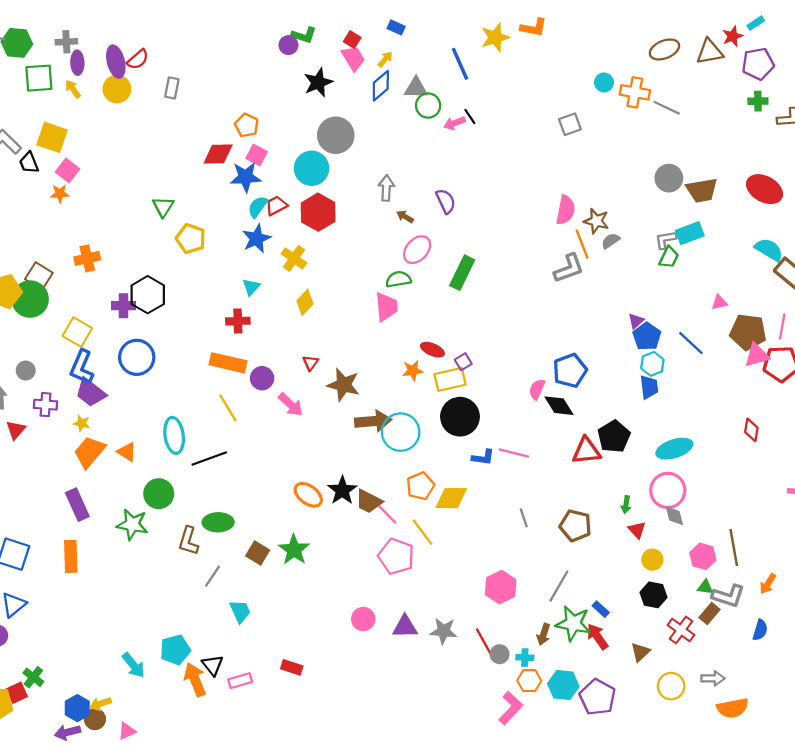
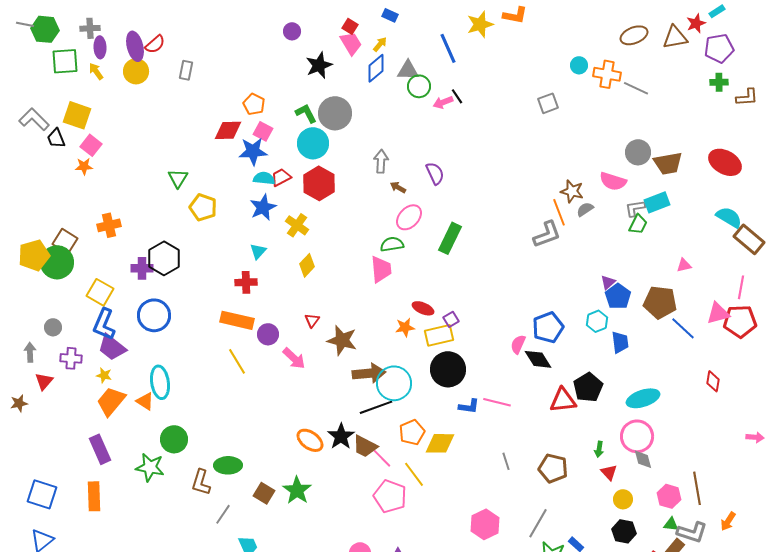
green L-shape: (304, 35) -> (306, 113), moved, turned -135
cyan semicircle: (258, 207) -> (264, 178), turned 60
pink semicircle: (566, 210) -> (613, 181), moved, turned 96
brown pentagon: (748, 332) -> (660, 302), moved
blue line: (691, 343) -> (683, 328), moved
cyan hexagon: (652, 364) -> (597, 321), moved
cyan ellipse: (174, 435) -> (160, 382), moved
black line: (209, 458) -> (376, 407), moved

